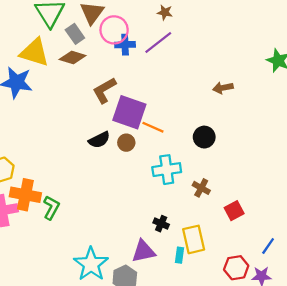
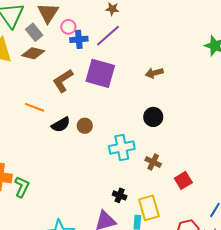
pink circle: (114, 30) -> (68, 27), size x0.6
brown arrow: (223, 88) -> (154, 73), moved
purple square: (129, 112) -> (100, 73), moved
orange line: (153, 127) -> (35, 107), moved

